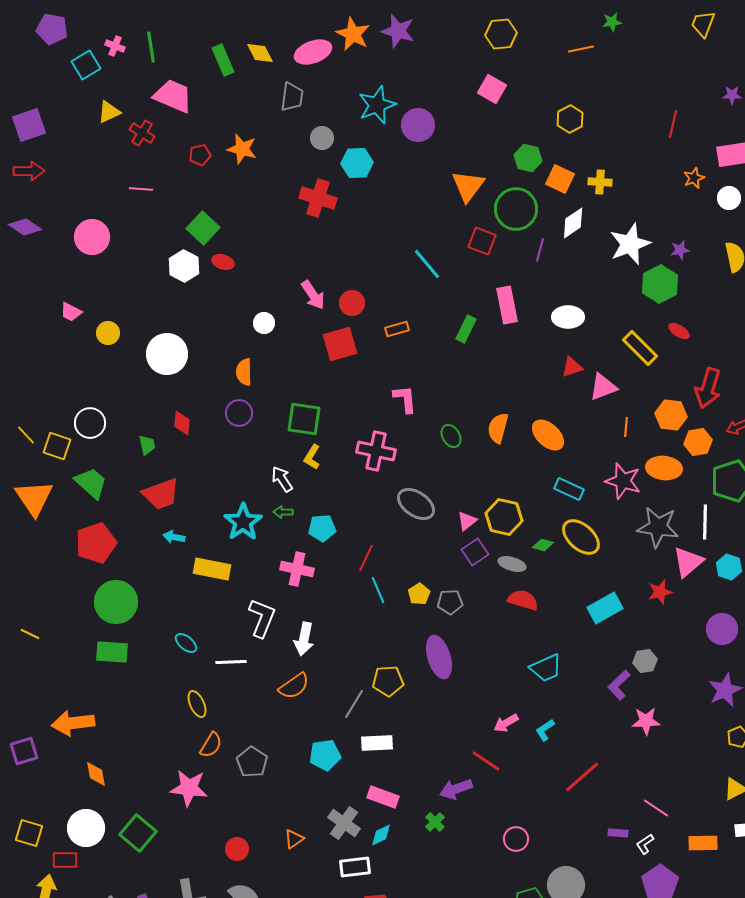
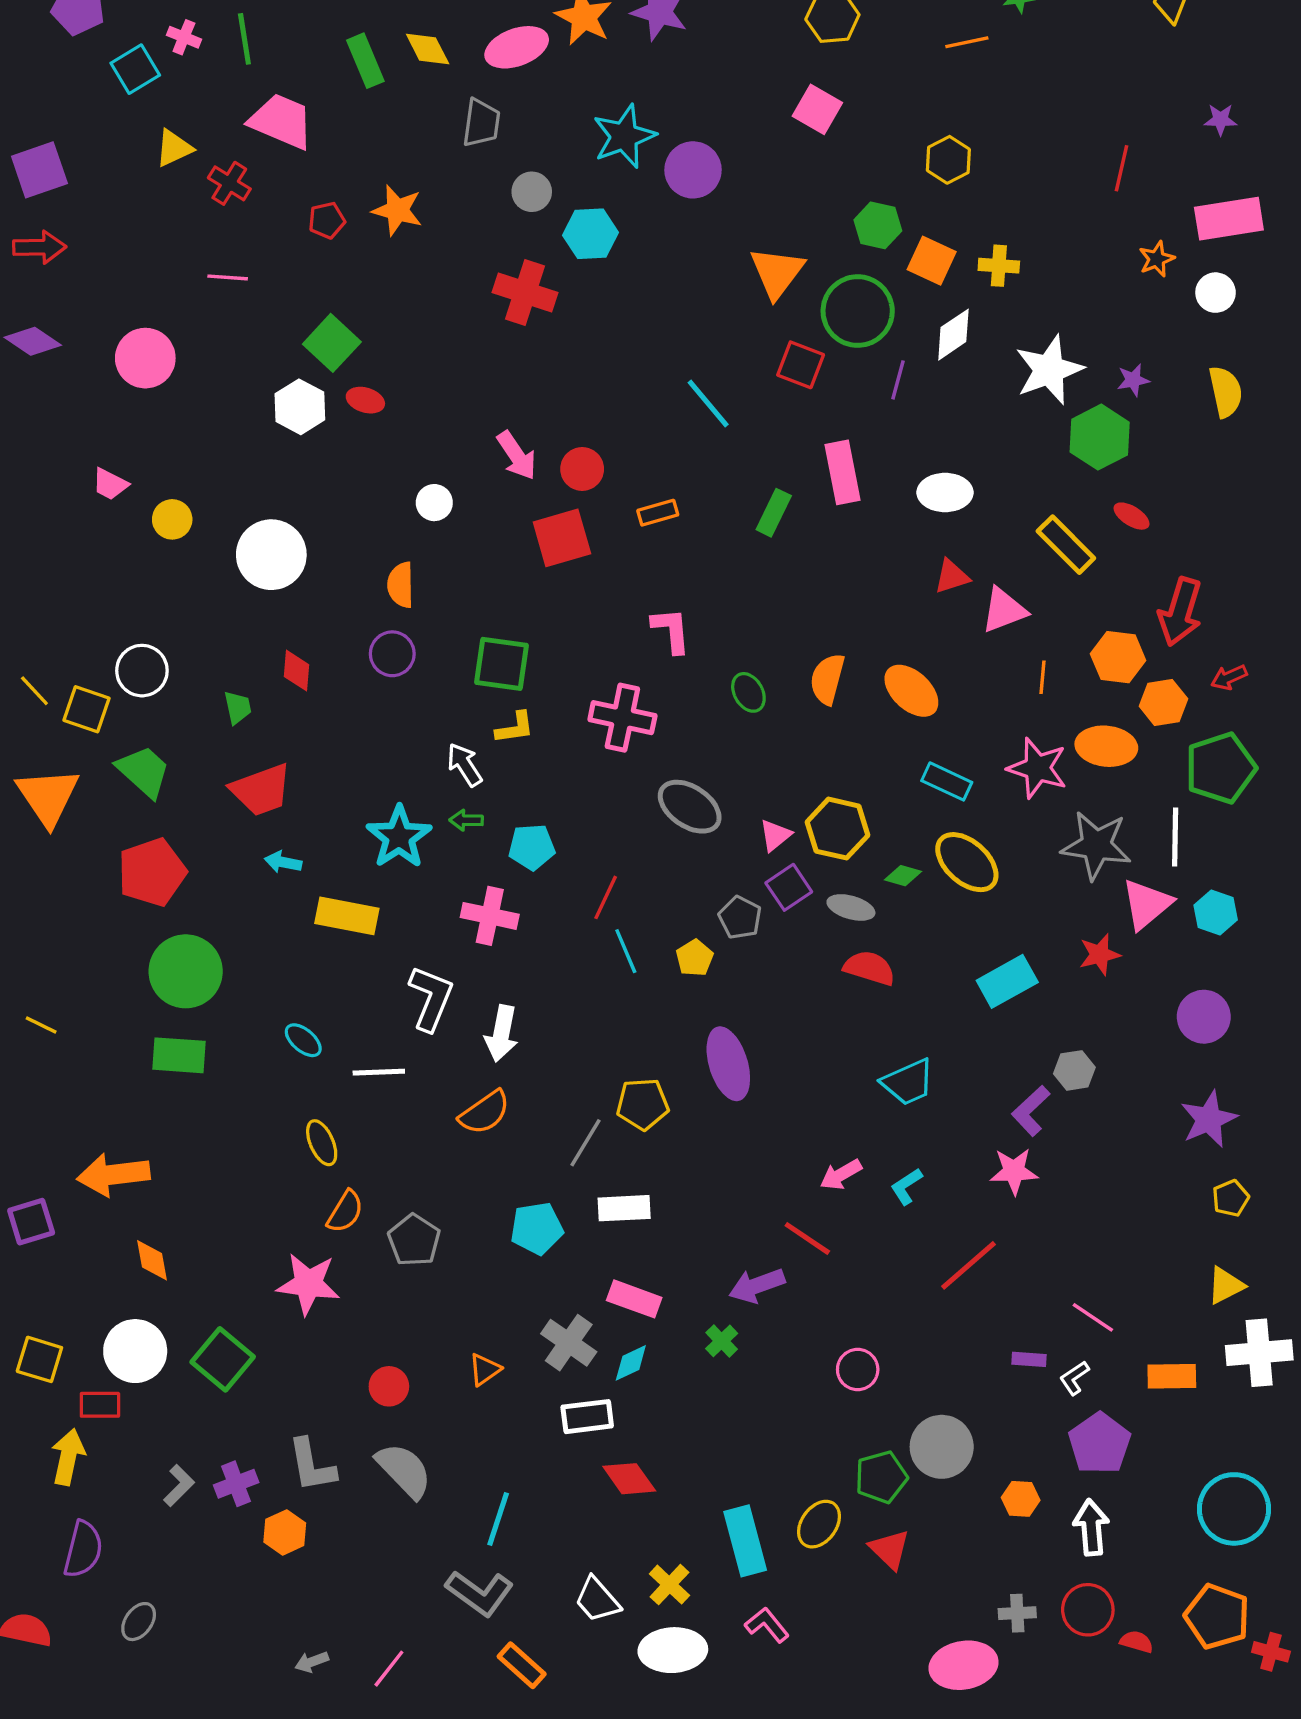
yellow L-shape: (312, 457) -> (515, 728), turned -130
gray pentagon: (450, 602) -> (740, 918), moved, turned 30
pink star: (646, 721) -> (1014, 1171), moved

